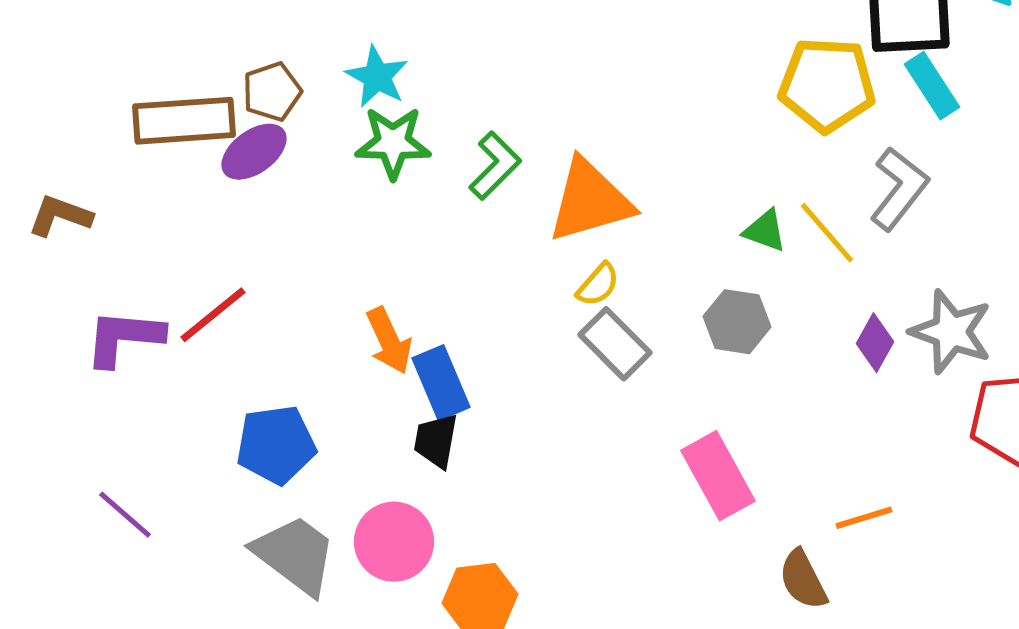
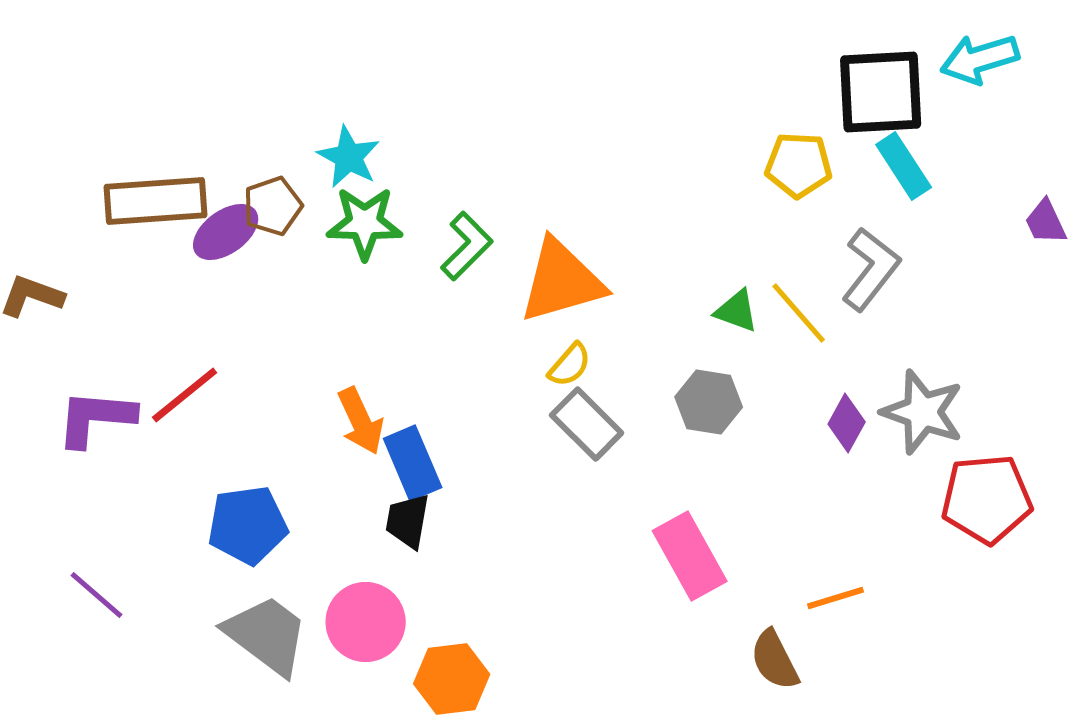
yellow pentagon: (827, 85) -> (799, 165), size x0.7
brown pentagon: (272, 92) -> (273, 206), moved

